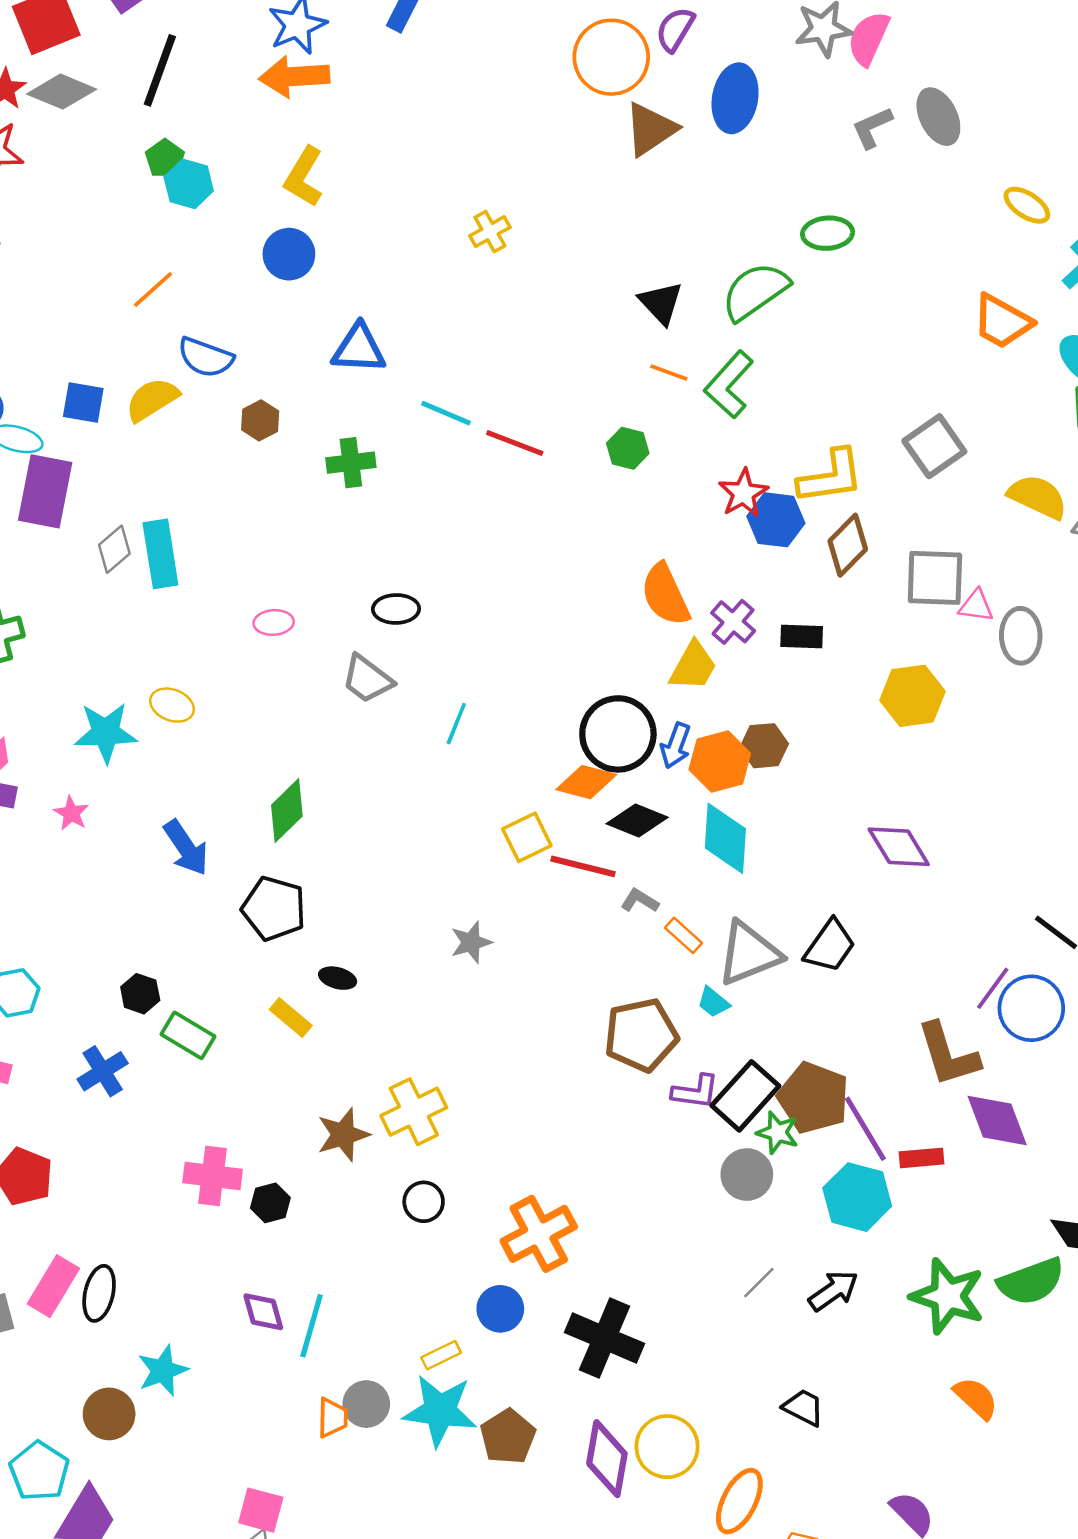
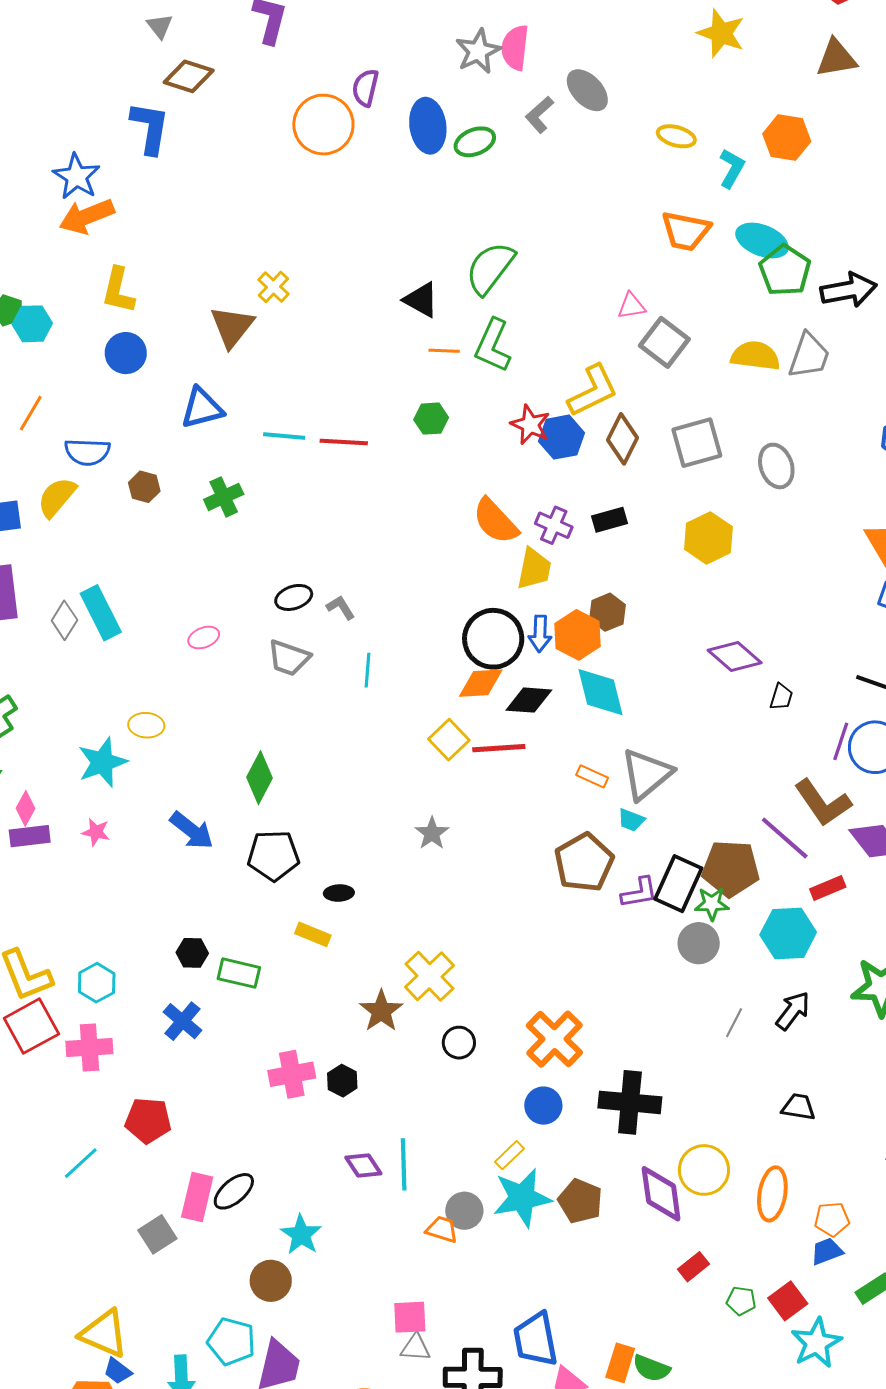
brown triangle: (650, 129) -> (232, 327), moved
green ellipse: (828, 233) -> (475, 142), moved
pink triangle: (976, 606) -> (631, 306), moved
gray L-shape: (640, 901) -> (341, 607), moved, turned 44
black trapezoid: (830, 946) -> (781, 697), moved, size x0.6
purple line: (865, 1129) -> (785, 838), moved
black ellipse: (99, 1293) -> (234, 1191), turned 54
orange trapezoid: (332, 1418) -> (442, 1229), turned -56

